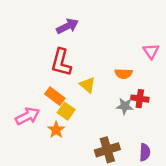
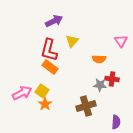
yellow triangle: (87, 85) -> (72, 41), moved, turned 32
orange rectangle: (55, 96) -> (50, 67), moved
yellow square: (66, 111) -> (42, 91), moved
brown cross: (107, 150) -> (86, 106), moved

